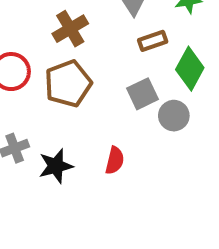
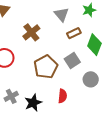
brown pentagon: (68, 84) -> (46, 67), moved
gray circle: (174, 116) -> (91, 79), moved

